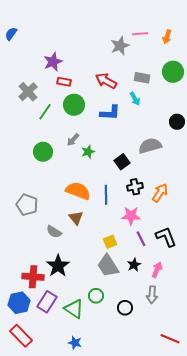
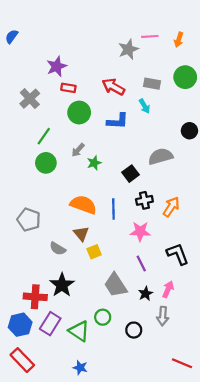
green line: (45, 112) -> (44, 136), moved
purple line: (141, 239) -> (141, 264), moved
yellow square: (110, 242) -> (94, 252), moved
black star: (134, 265) -> (146, 294), moved

